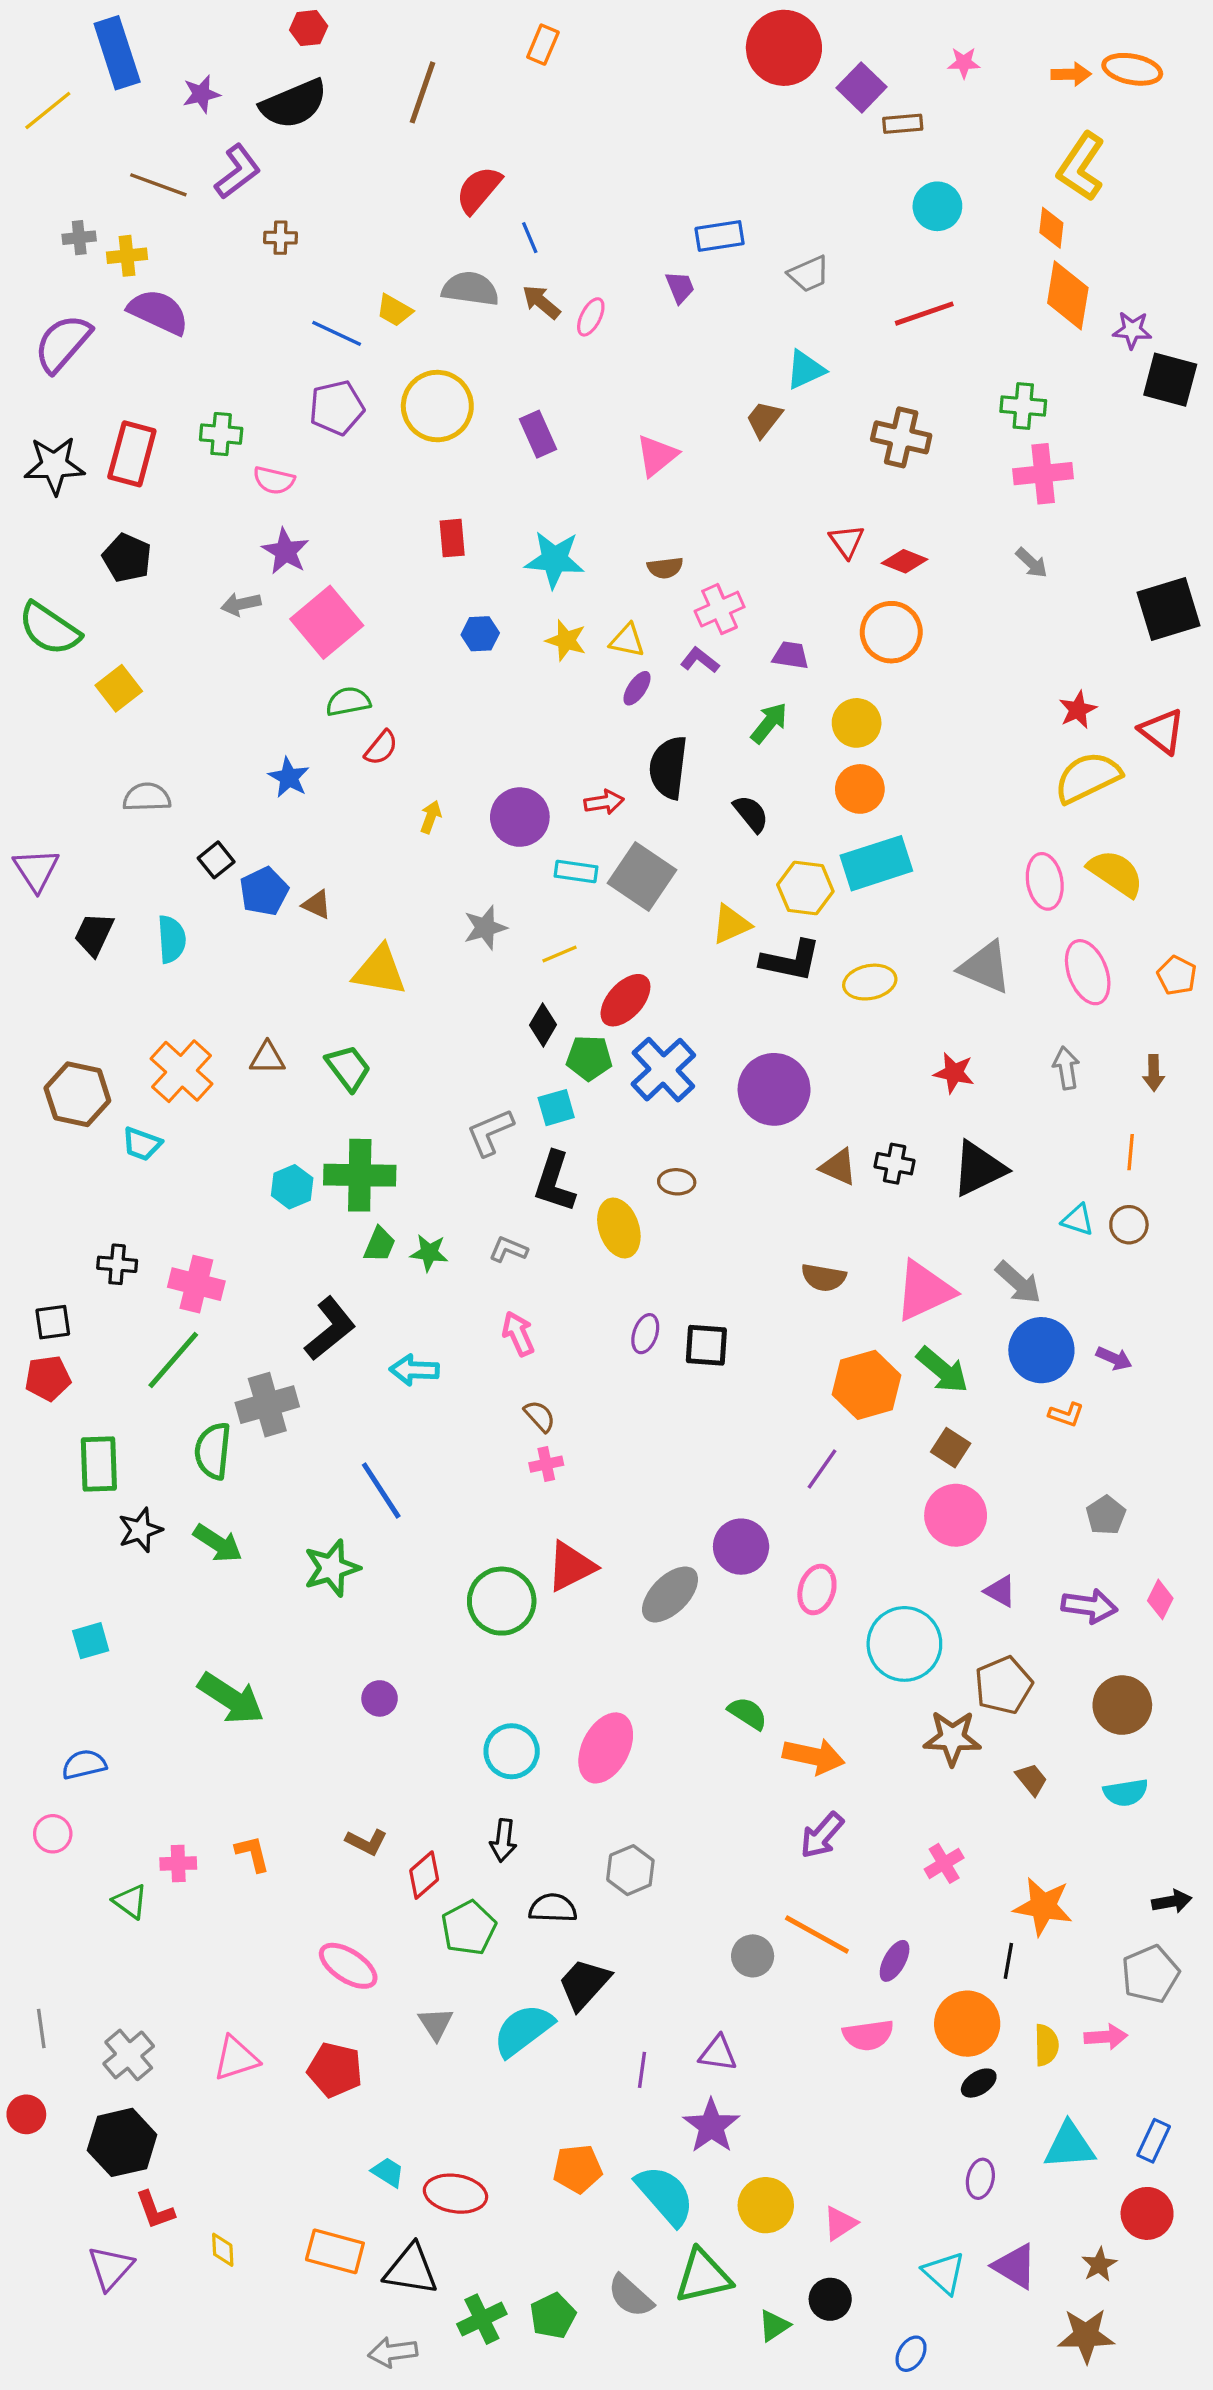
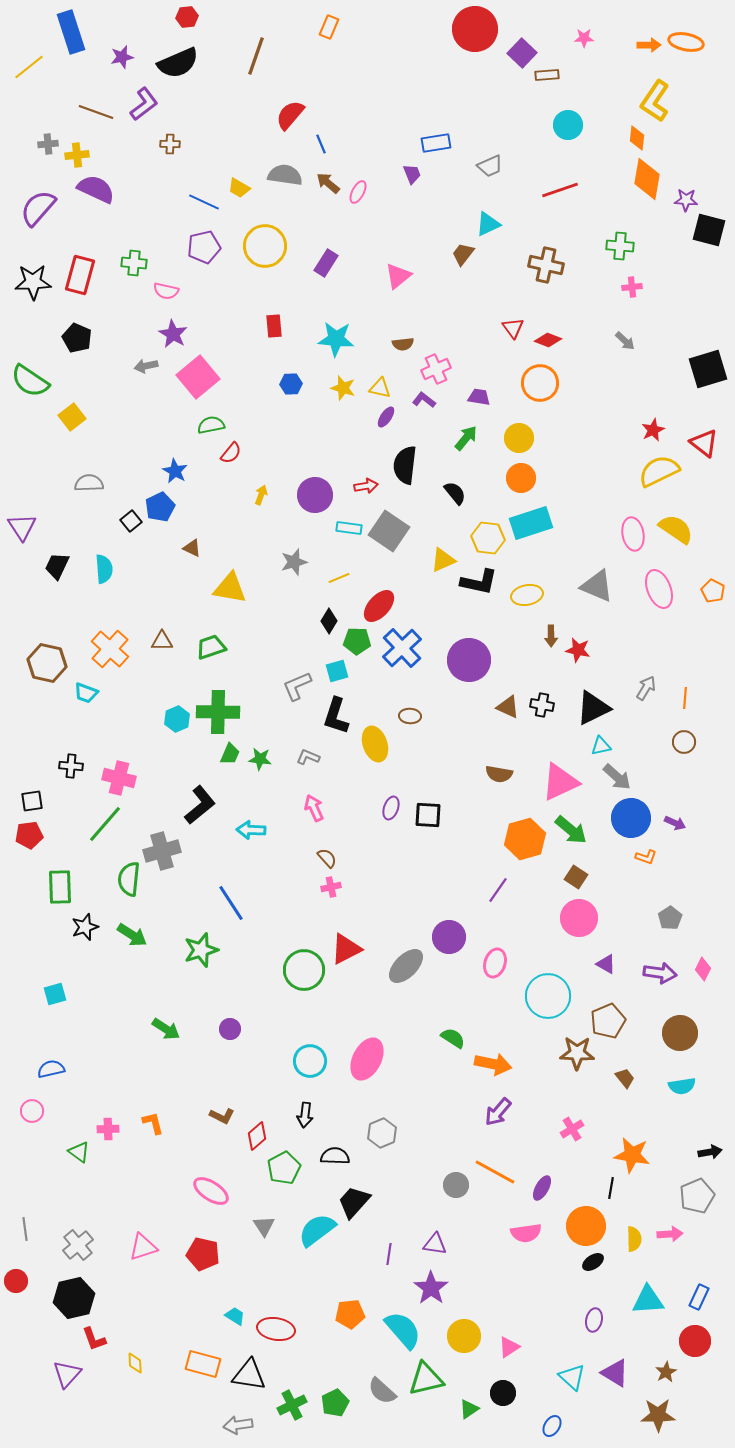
purple rectangle: (538, 434) -> (326, 263), turned 56
pink cross: (1043, 474) -> (632, 287), size x0.6
blue pentagon: (264, 891) -> (160, 507), moved
green trapezoid: (348, 1068) -> (211, 647), turned -72
gray arrow: (1066, 1068) -> (646, 688), moved, turned 40
brown arrow: (1154, 1073) -> (551, 636), moved
cyan triangle: (1078, 1220) -> (601, 746), moved, turned -30
green arrow: (231, 1698) -> (166, 1029), moved, size x0.7

